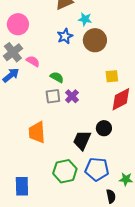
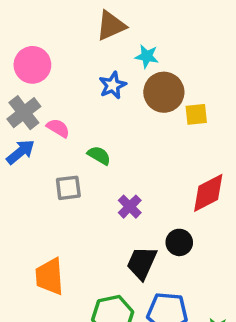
yellow square: (112, 76) -> (196, 114), moved
gray square: (53, 96) -> (68, 188), moved
purple cross: (72, 96) -> (130, 207), moved
orange trapezoid: (37, 132) -> (50, 277), moved

